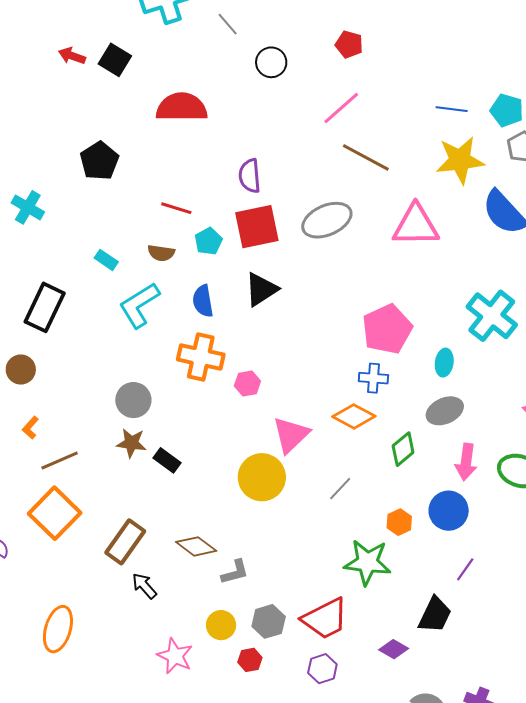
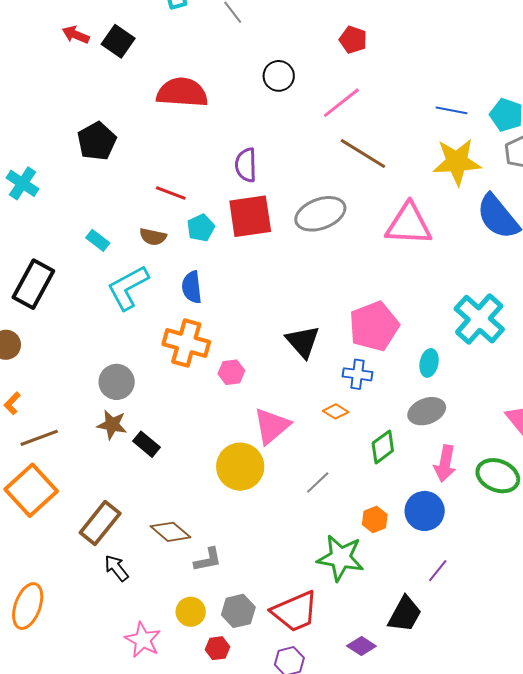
black circle: (271, 62) -> (279, 76), moved
black triangle: (261, 289) -> (303, 342), moved, turned -42
orange diamond: (354, 416) -> (336, 411), size x0.6

